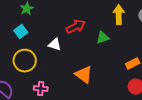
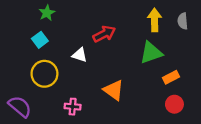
green triangle: (103, 38) -> (151, 53), moved, size x1.5
pink cross: (41, 89) -> (73, 107), moved

